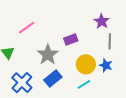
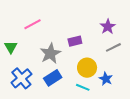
gray line: (110, 41) -> (113, 47), turned 56
blue star: (106, 65) -> (106, 79), moved
cyan line: (84, 84) -> (83, 87), turned 48

